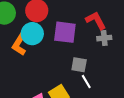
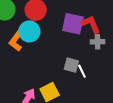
purple square: (65, 32) -> (73, 24), moved
white line: (86, 82) -> (82, 71), moved

